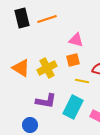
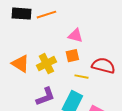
black rectangle: (22, 18) -> (21, 14), turned -72
purple L-shape: (46, 101) -> (45, 97), turned -30

